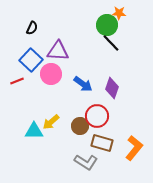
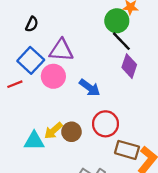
purple diamond: (112, 88) -> (129, 66), moved
brown circle: (80, 126) -> (71, 132), moved
brown rectangle: (102, 143) -> (127, 150), moved

